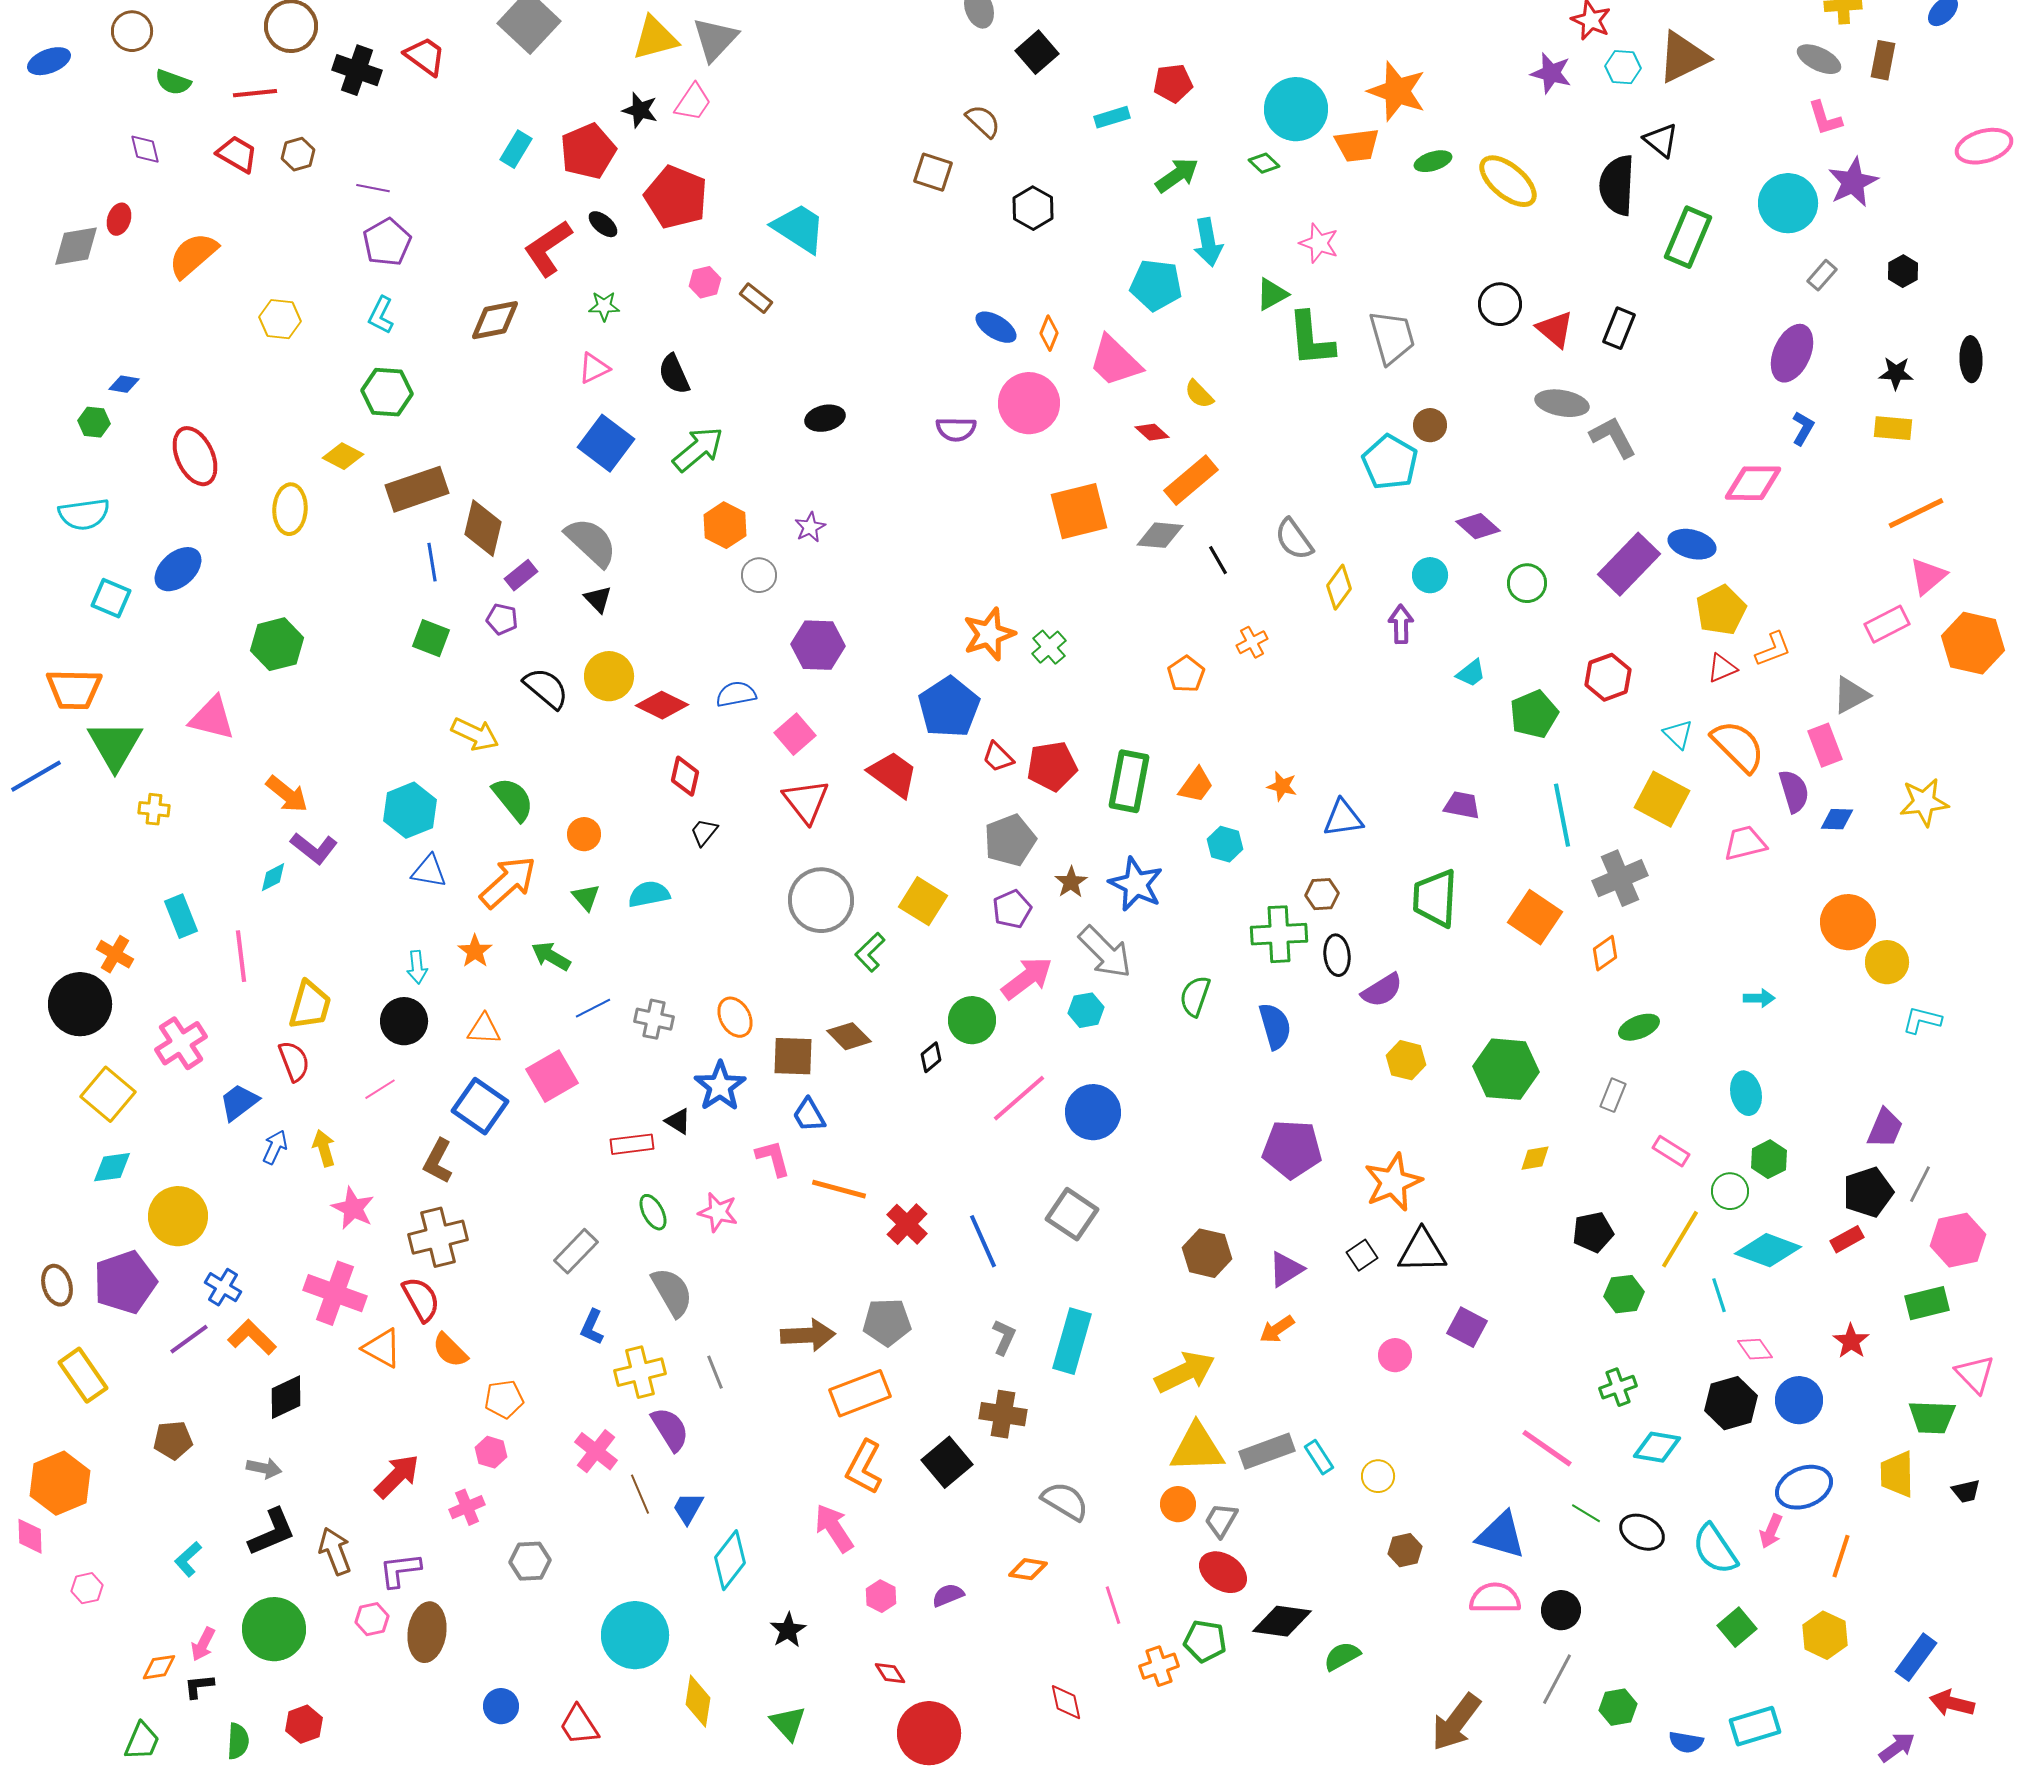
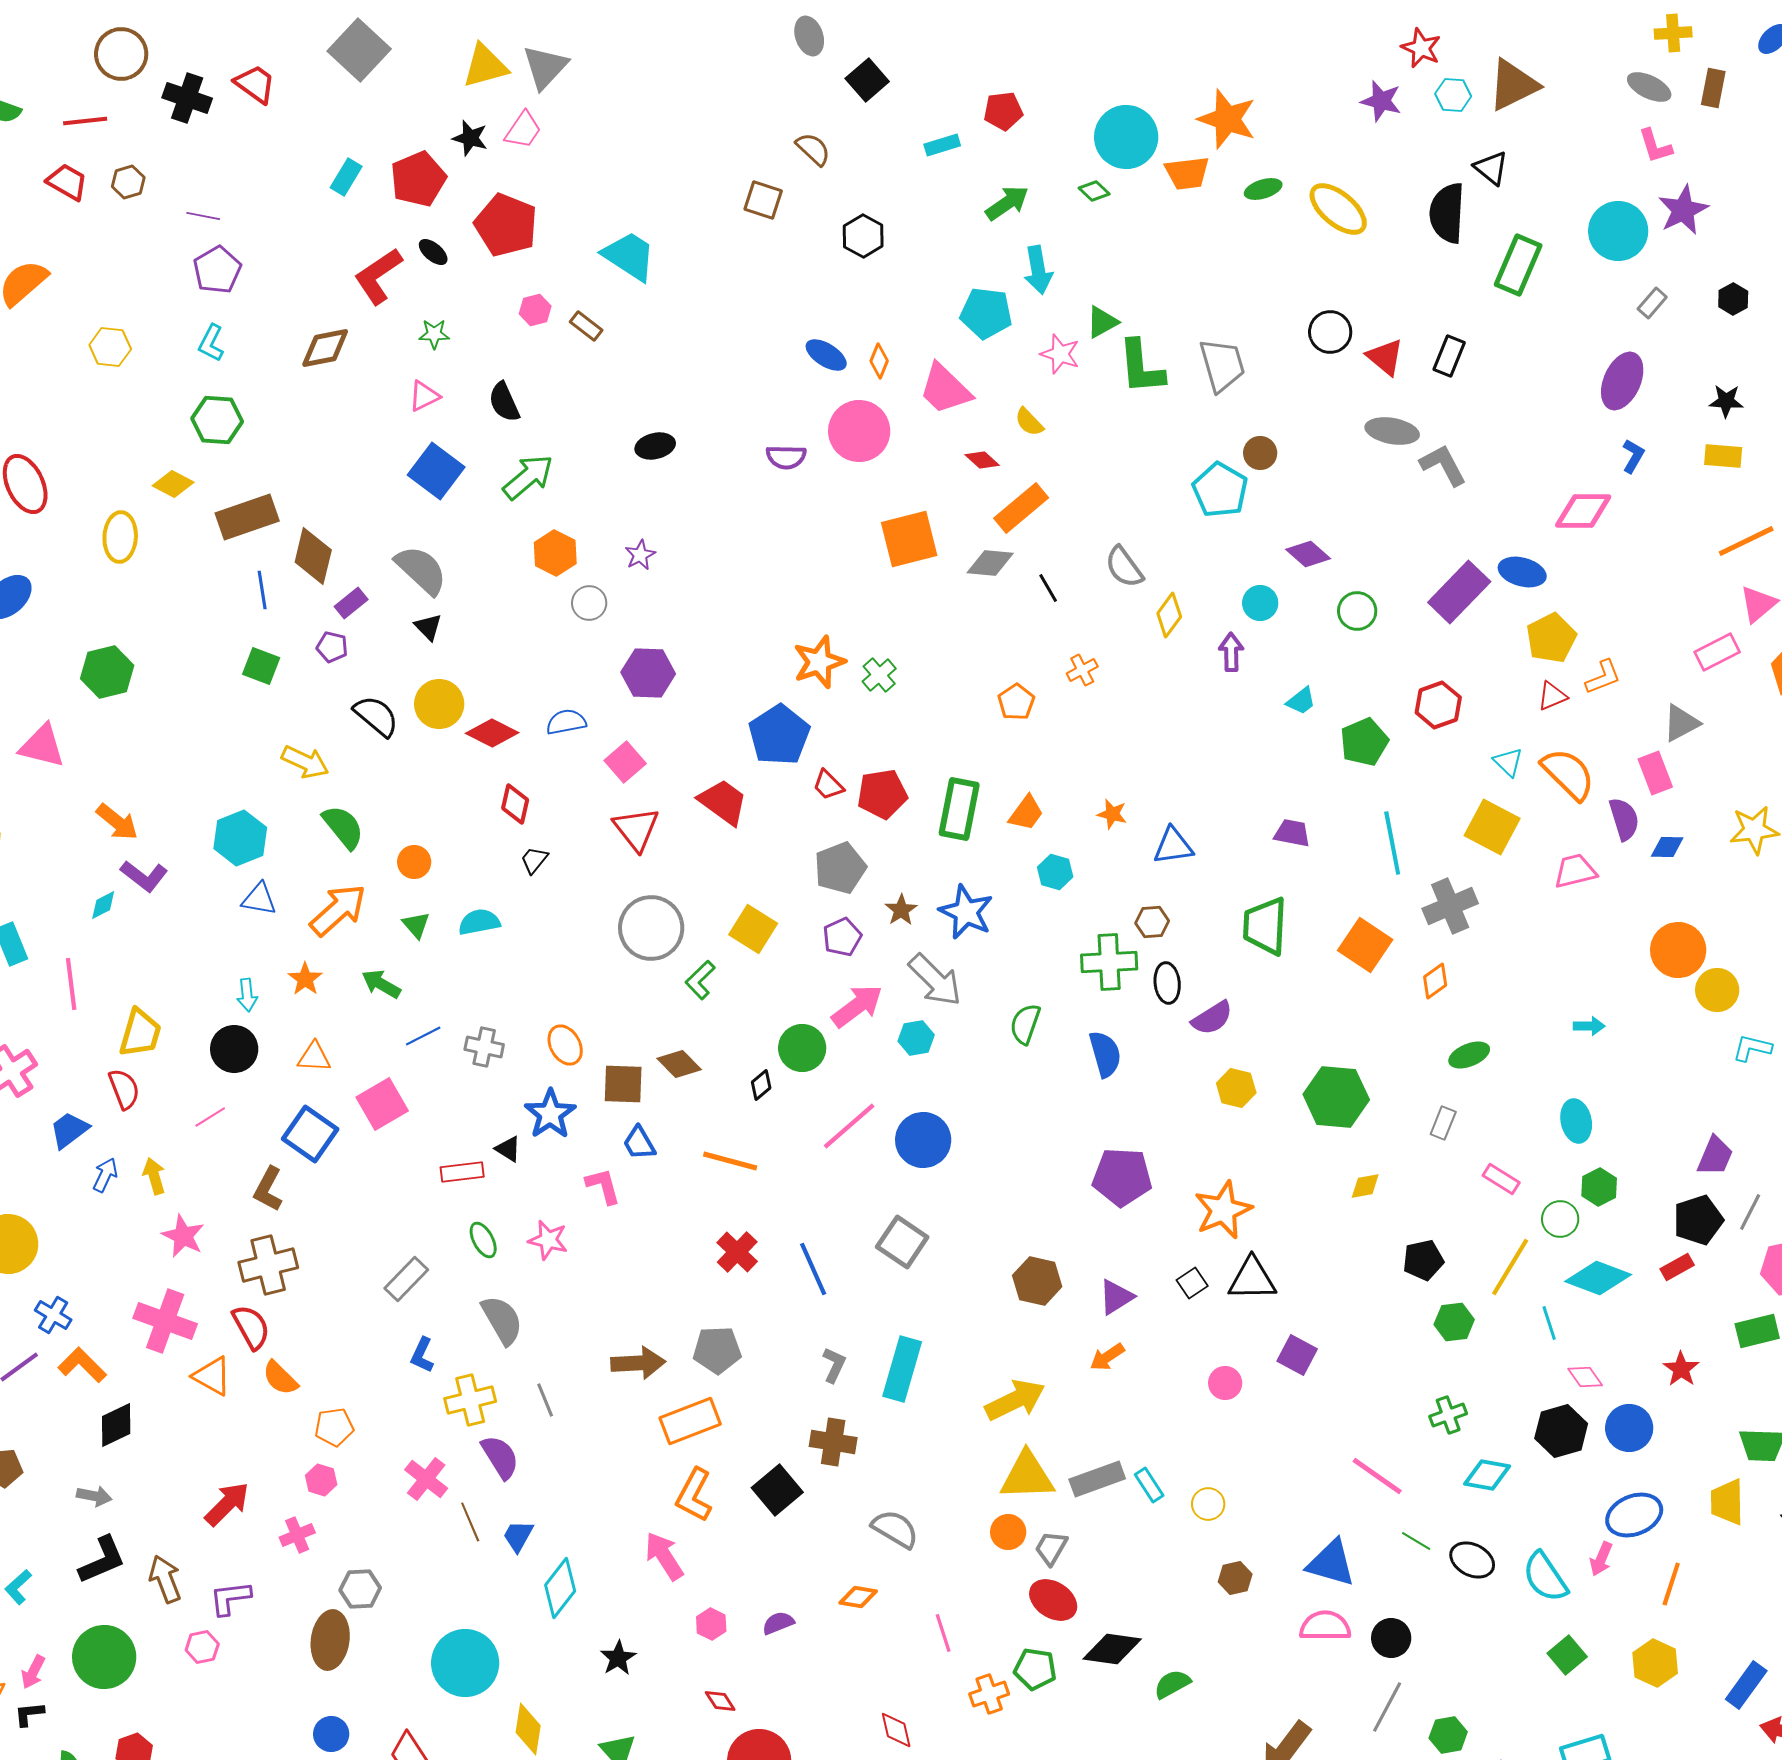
pink star: (1319, 243) -> (1060, 354), moved
orange line: (839, 1189) -> (730, 1161), moved
brown ellipse: (427, 1632) -> (330, 1640), moved

